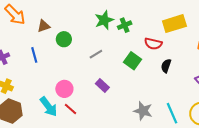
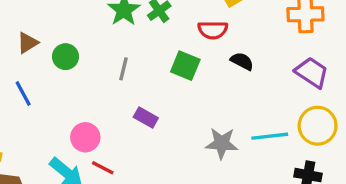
gray line: (96, 54) -> (124, 69), turned -32
black semicircle: (166, 66) -> (242, 61), turned 112
cyan line: (172, 113) -> (270, 136), turned -60

